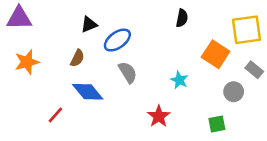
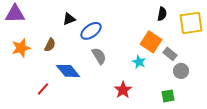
black semicircle: (182, 18) -> (162, 14), moved
orange square: (216, 54) -> (151, 42), moved
brown semicircle: (77, 58) -> (50, 45), moved
gray rectangle: (254, 70) -> (170, 54), moved

